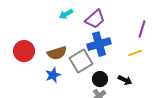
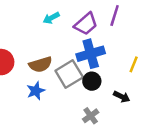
purple line: (142, 29) -> (115, 16), moved
yellow line: (135, 53) -> (134, 64), turned -48
black circle: (100, 79) -> (92, 81), moved

